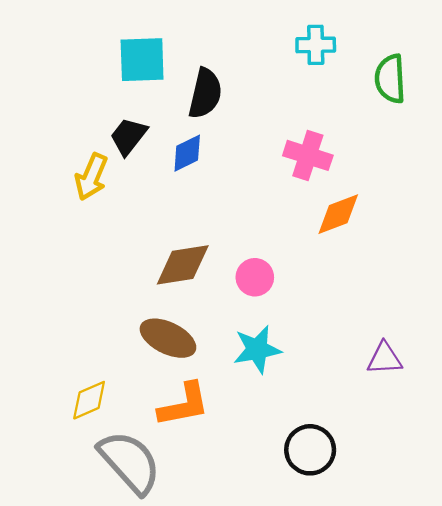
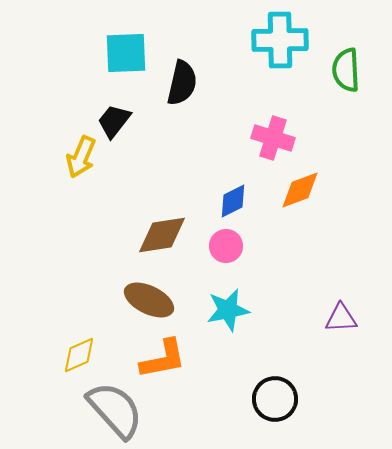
cyan cross: (316, 45) -> (280, 40), size x1.6
blue diamond: (187, 153) -> (233, 201), moved

